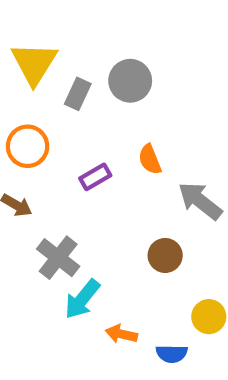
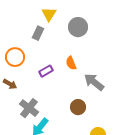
yellow triangle: (34, 63) -> (49, 14), moved, size x0.7
gray circle: (130, 81) -> (78, 27), moved

